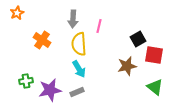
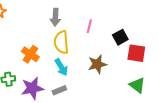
pink line: (99, 26) -> (89, 26), moved
orange cross: (42, 40) -> (30, 54), moved
brown star: (127, 66) -> (97, 64), moved

